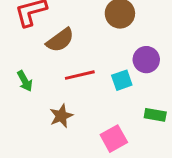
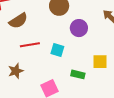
purple circle: (146, 60) -> (79, 28), moved
cyan square: (122, 80) -> (57, 50), turned 32

